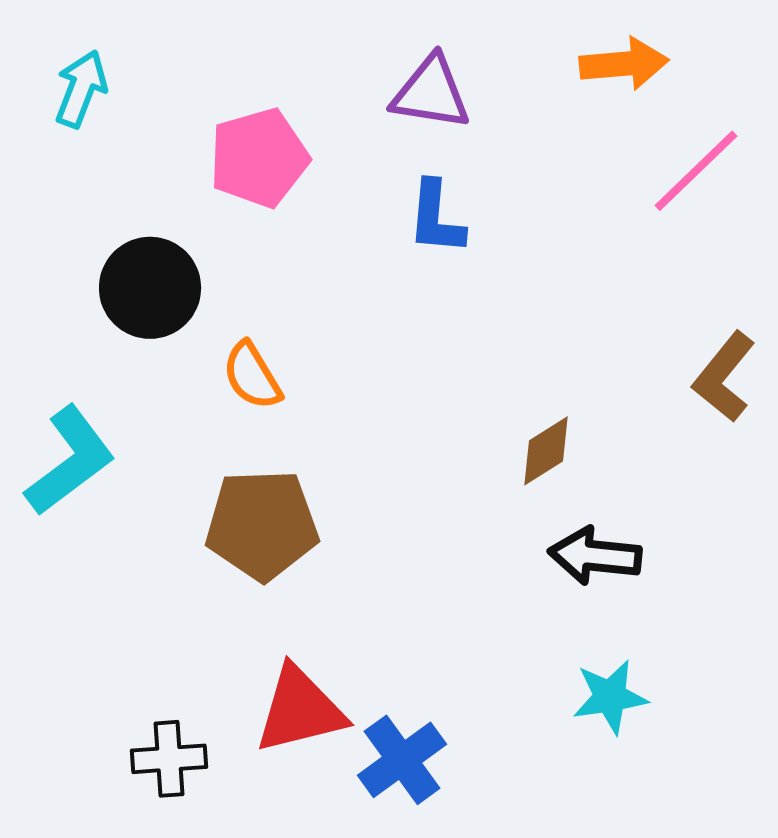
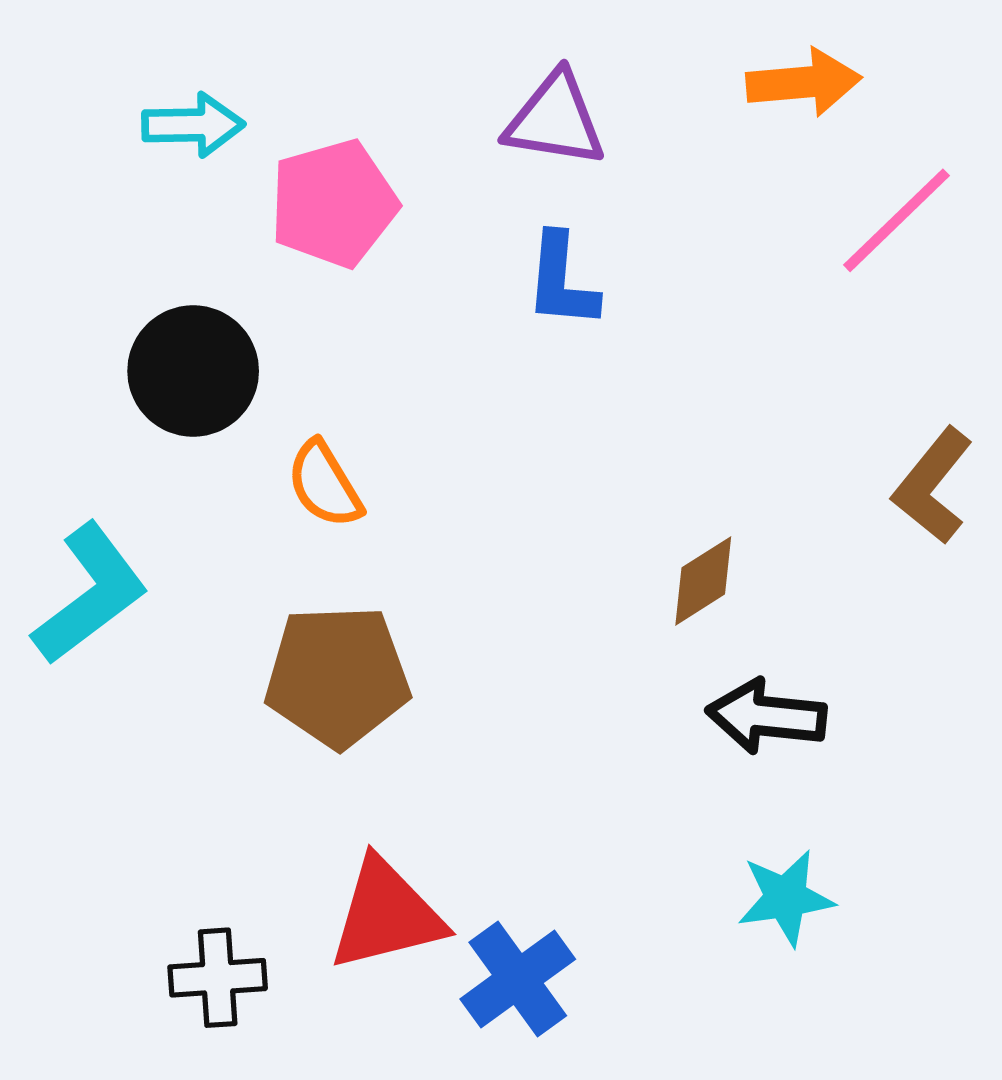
cyan arrow: (81, 89) -> (193, 125), moved, turned 68

